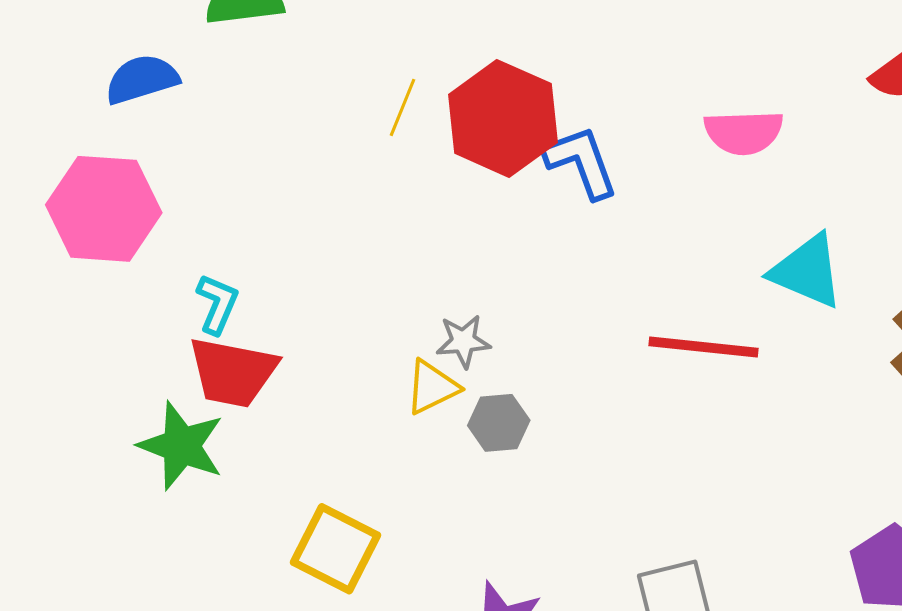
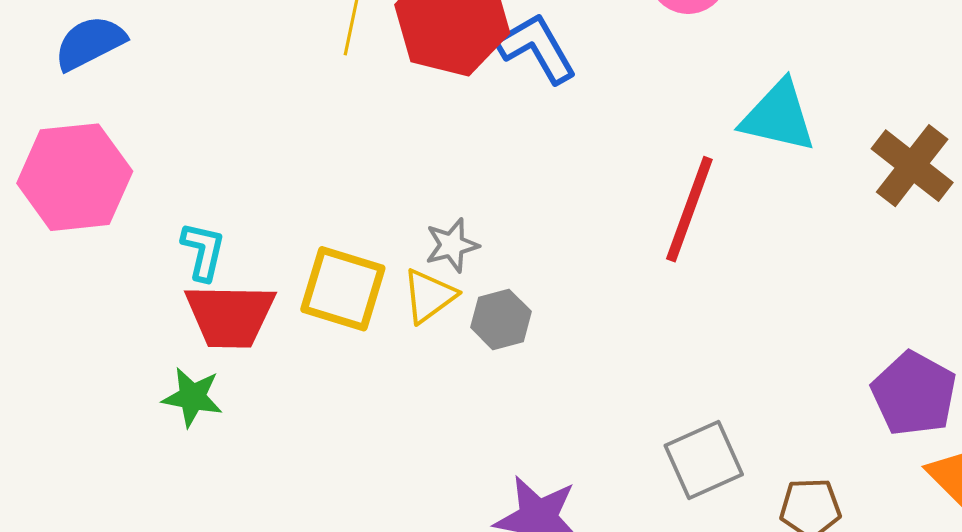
red line: (704, 347) -> (689, 209), turned -66
green star: (181, 446) -> (192, 397), size x0.7
yellow square: (336, 549) -> (343, 289), moved

